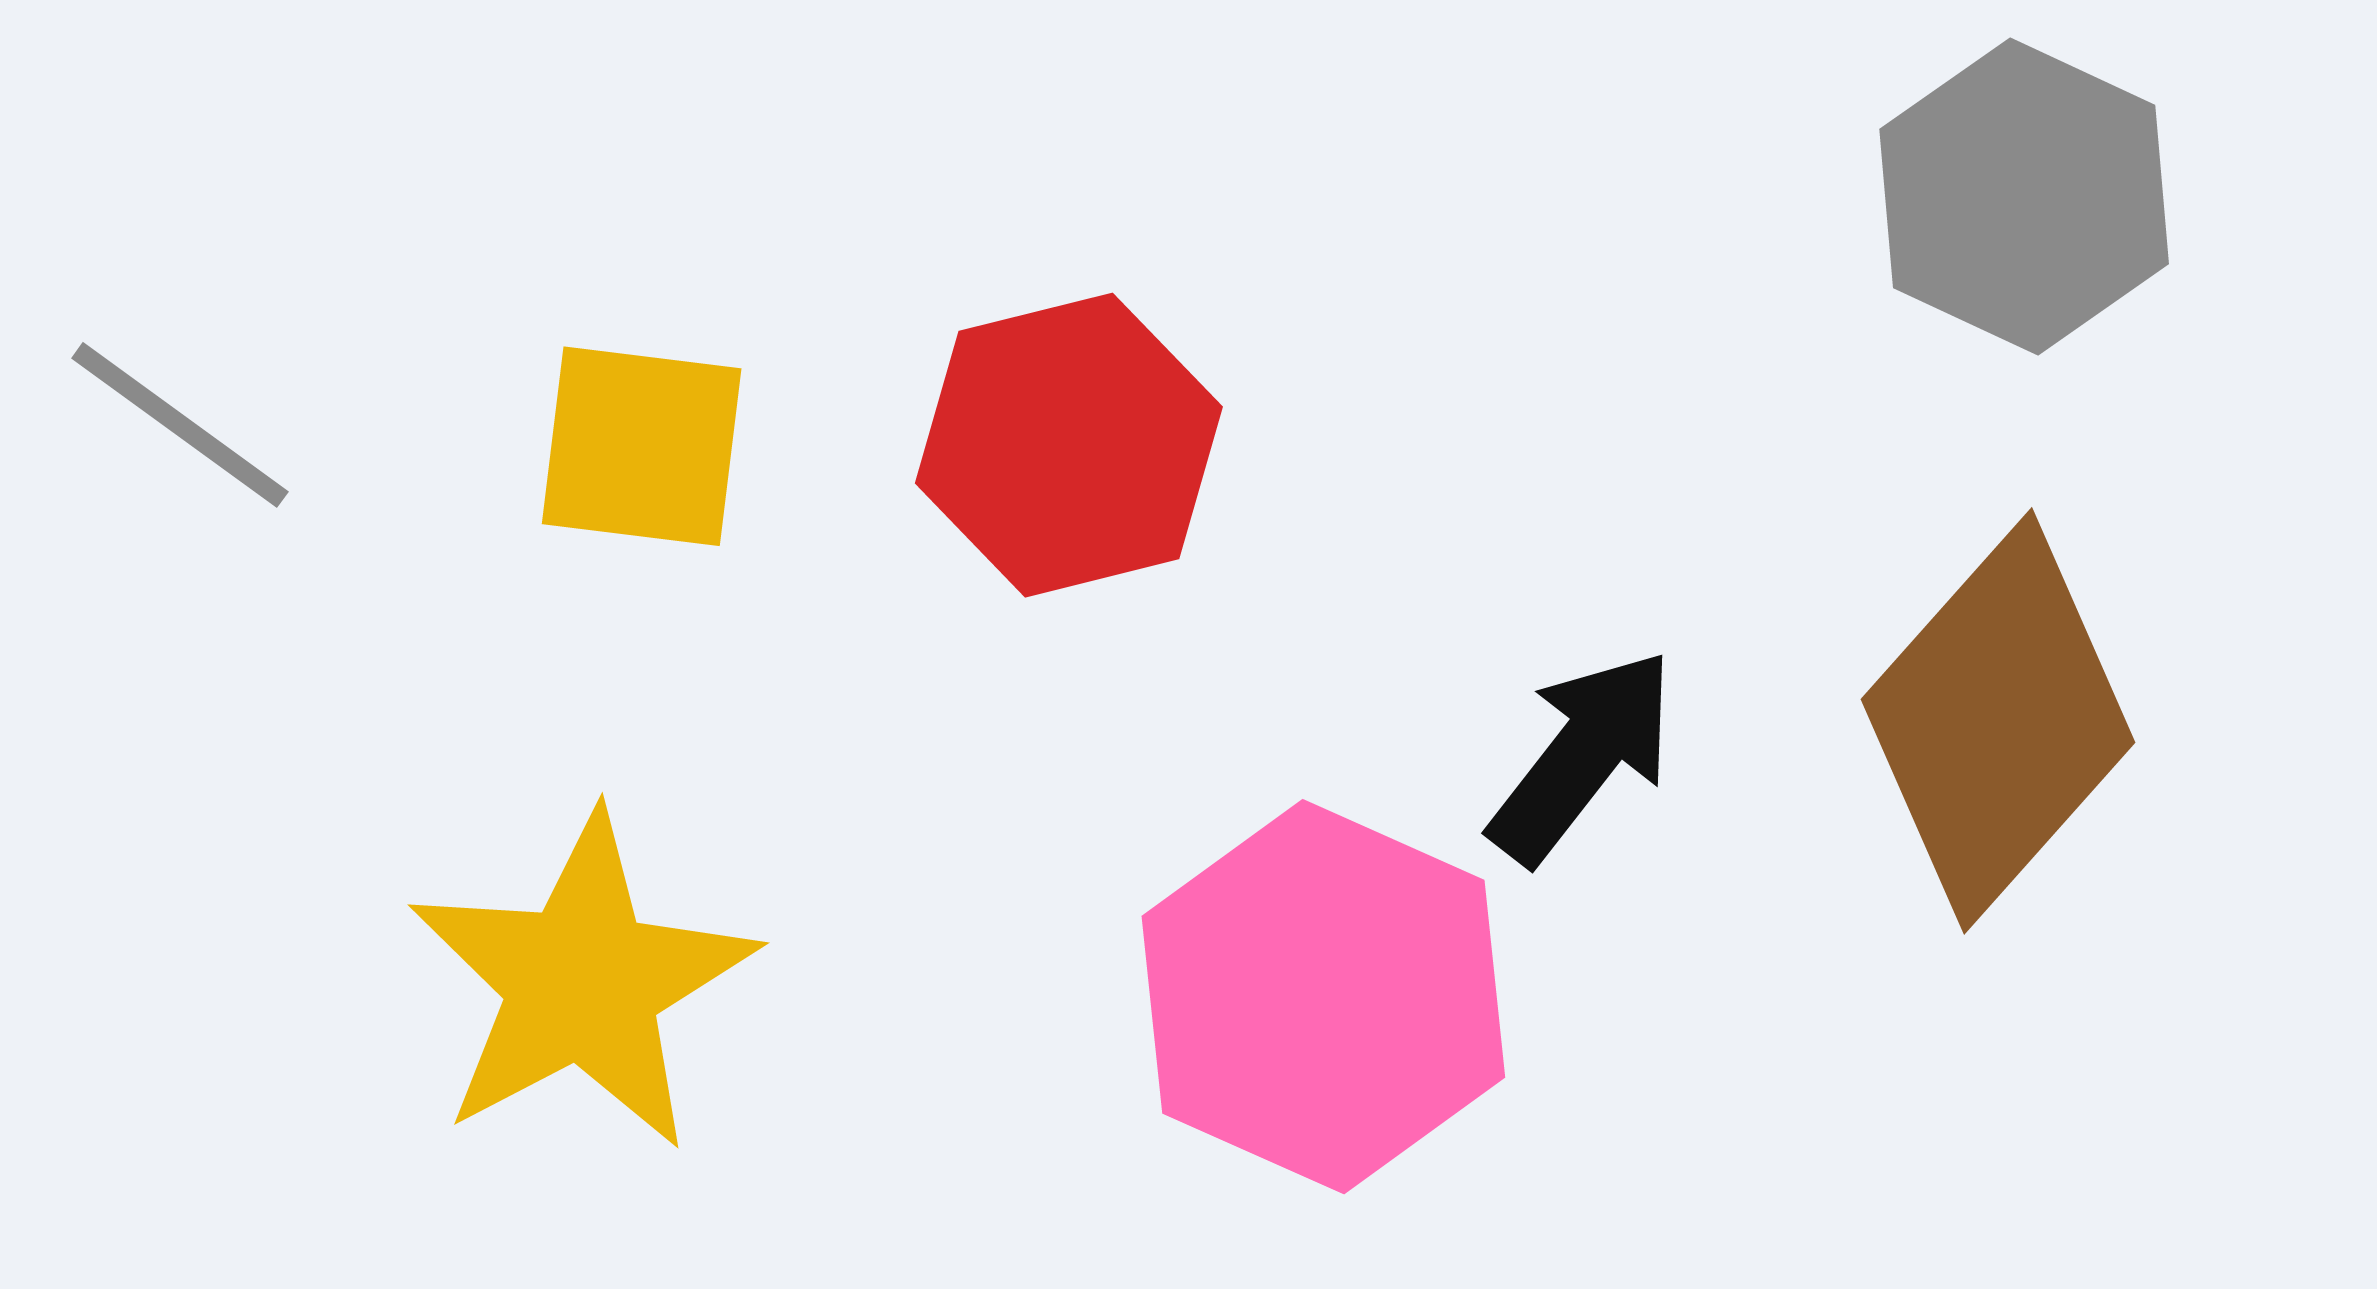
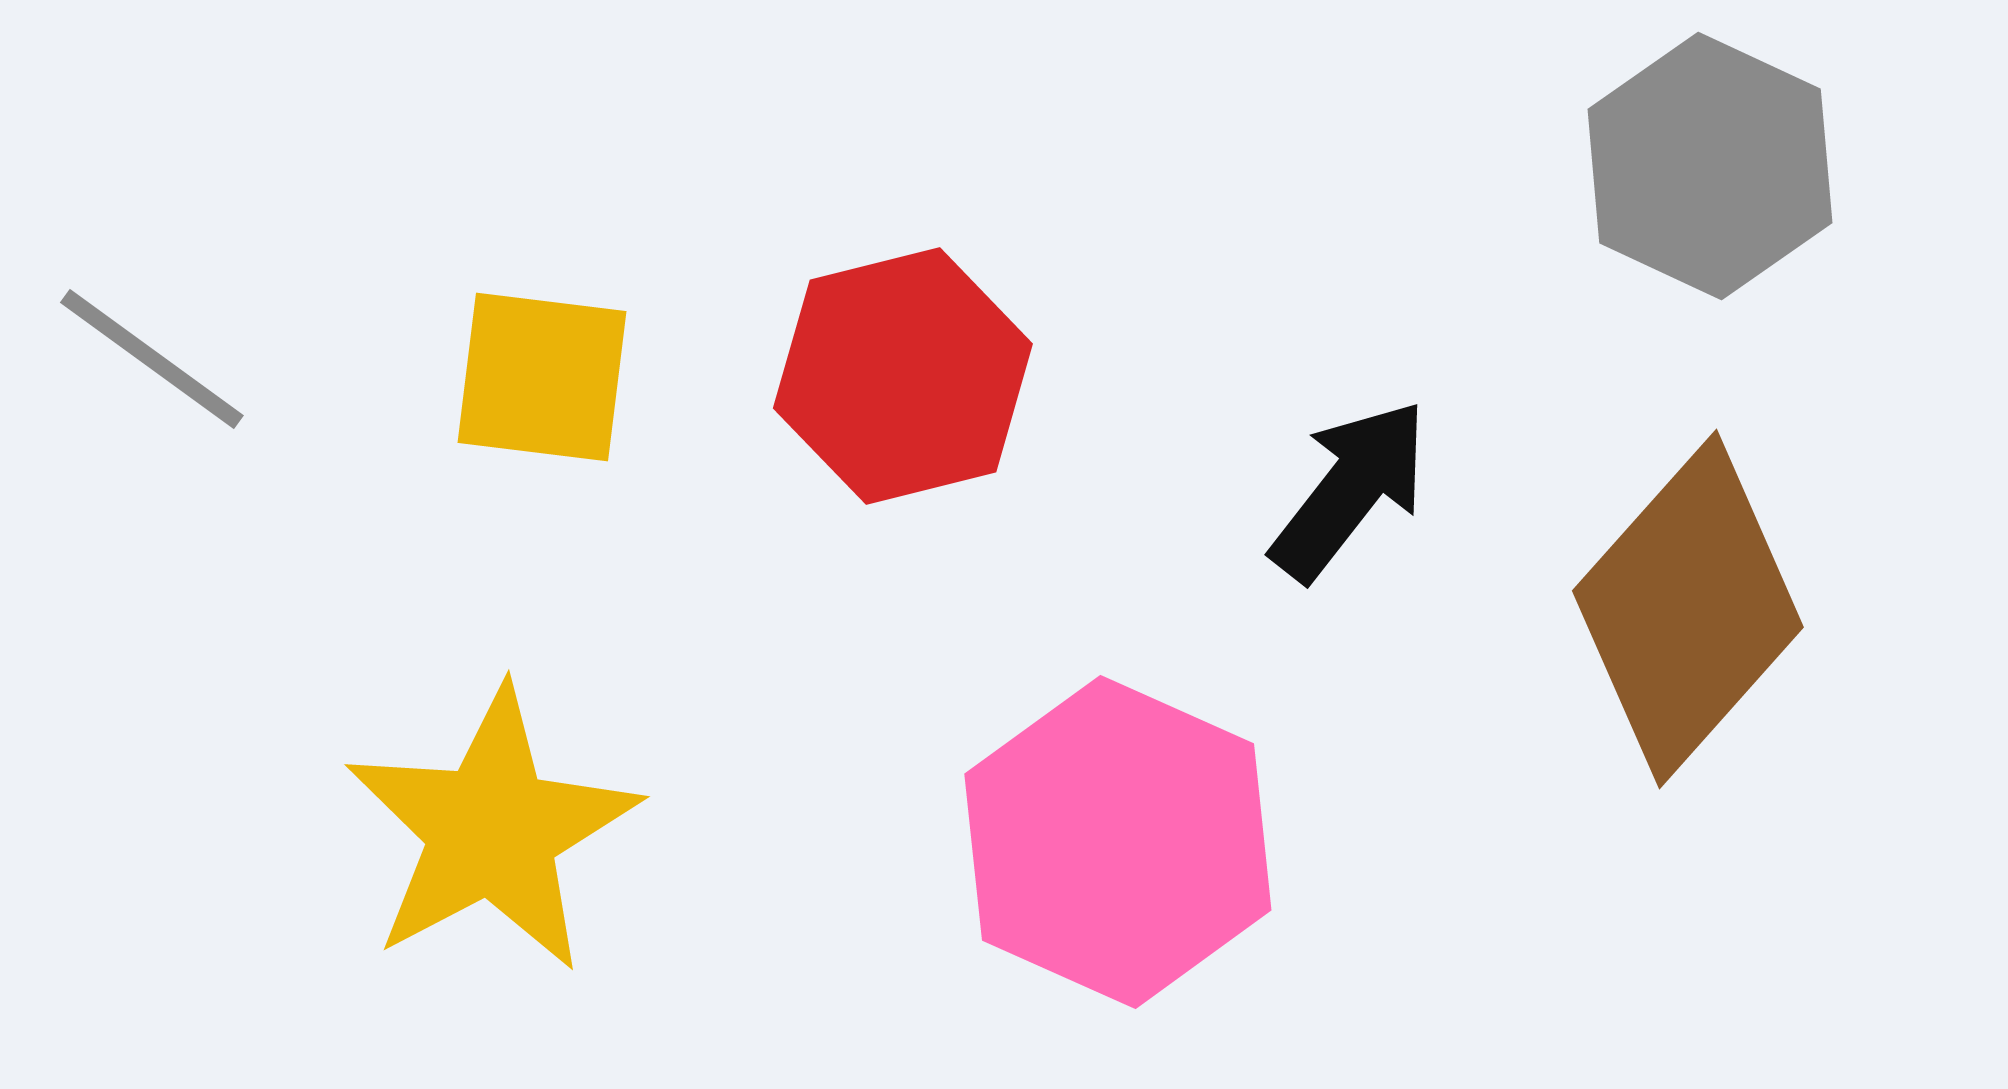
black arrow: (1583, 756) -> (1350, 490), moved

